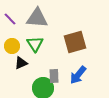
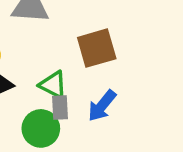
green triangle: (35, 44) -> (53, 85), moved, turned -30

